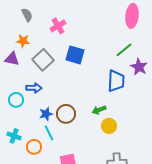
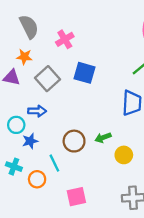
gray semicircle: (27, 15) -> (29, 27), size x1.5
green arrow: (99, 110) -> (103, 138), moved
blue star: (46, 114) -> (30, 141), moved

